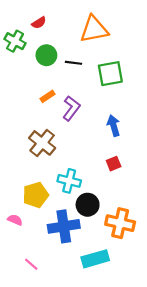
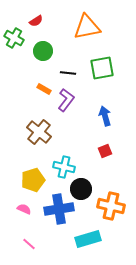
black line: (74, 63) -> (68, 73), moved
orange rectangle: (48, 96) -> (44, 89), turned 64
pink semicircle: (15, 220) -> (24, 209), moved

